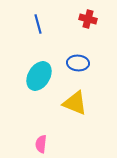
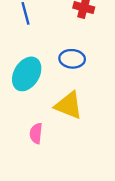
pink semicircle: (41, 144) -> (36, 133), moved

